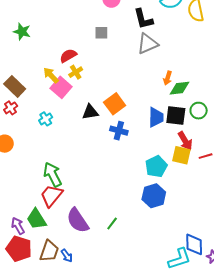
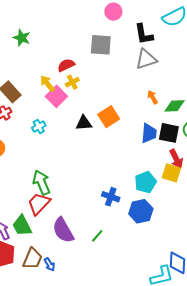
gray square: (101, 33) -> (101, 45), size x1.6
orange arrow: (168, 78) -> (152, 97), moved, turned 128
blue cross: (119, 131) -> (111, 197), moved

